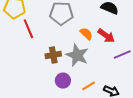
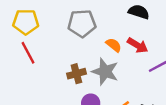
red line: (28, 29) -> (28, 53), moved

